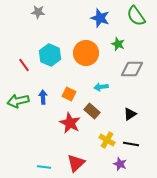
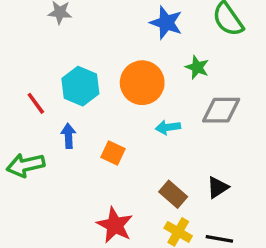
cyan arrow: (101, 87) -> (168, 127), moved
blue arrow: (43, 97) -> (68, 136), moved
brown rectangle: (92, 111) -> (173, 194), moved
red star: (70, 123) -> (115, 225), moved

